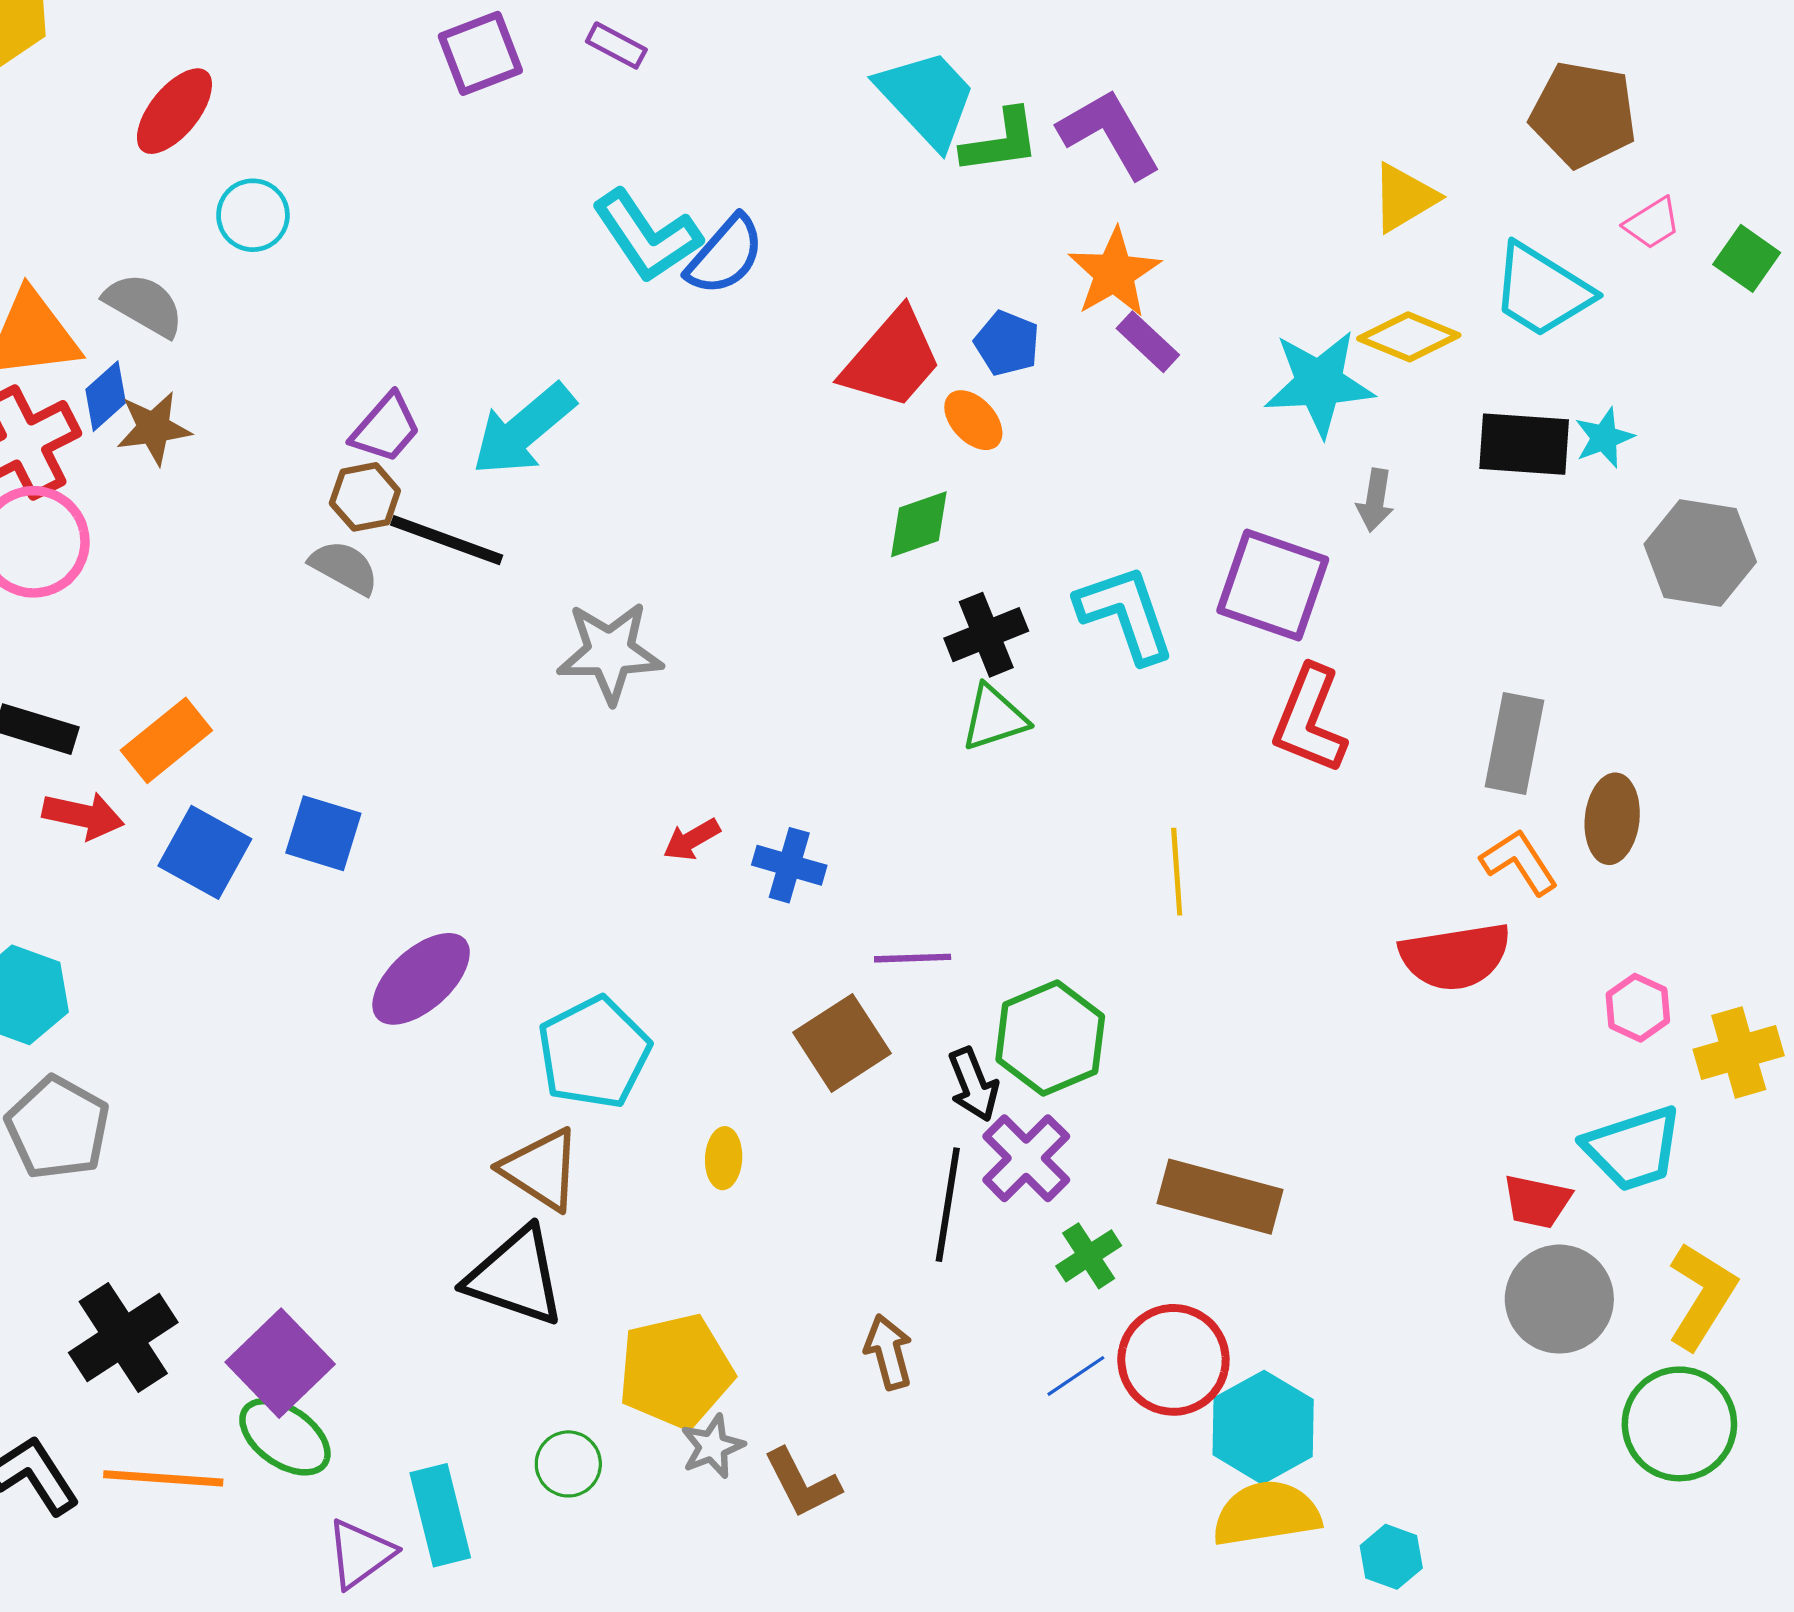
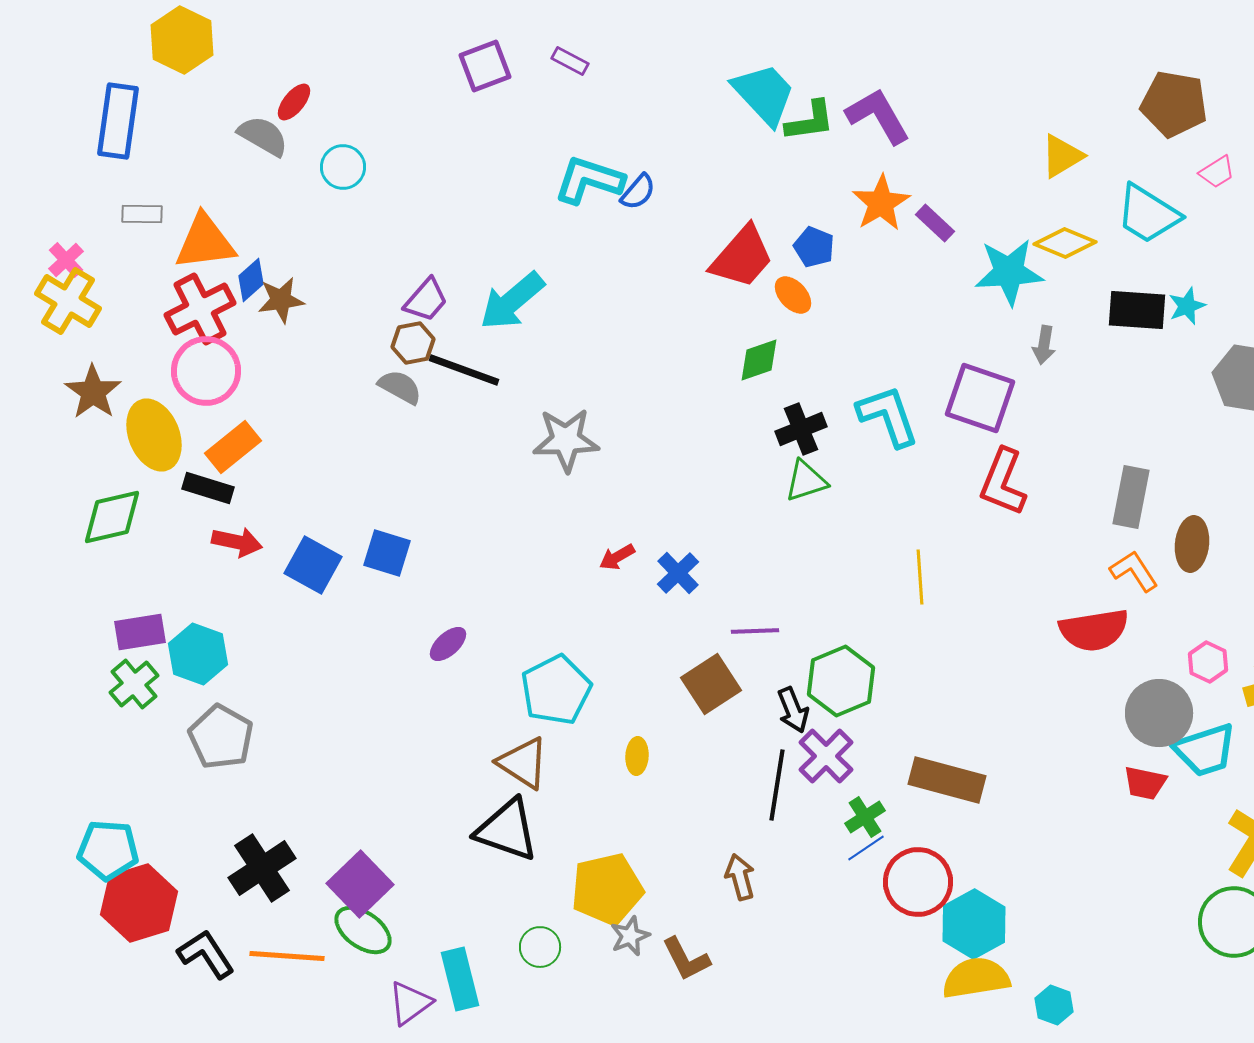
red ellipse: (174, 111) -> (294, 102), size x0.7
cyan L-shape: (647, 236) -> (589, 180), turned 142
blue semicircle: (725, 255) -> (638, 192), size x0.7
gray semicircle: (144, 305) -> (263, 136), moved
purple rectangle: (1148, 342) -> (935, 223), moved
orange rectangle: (166, 740) -> (233, 447), moved
blue cross: (789, 865) -> (678, 573), turned 30
purple ellipse: (421, 979) -> (448, 644), size x0.6
gray circle: (1559, 1299) -> (1159, 713), moved
blue line: (1076, 1376) -> (866, 848), moved

